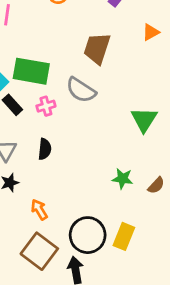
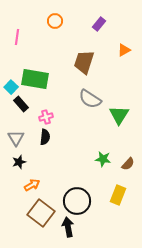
gray semicircle: (81, 90) -> (90, 99), moved
pink cross: (46, 106) -> (46, 117), moved
orange arrow: (39, 210) -> (32, 185), moved, turned 91
yellow rectangle: (124, 236) -> (118, 195), moved

